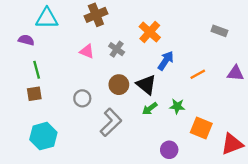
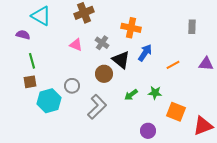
cyan triangle: (47, 18) -> (41, 16), turned 30
gray rectangle: (219, 31) -> (192, 27), turned 72
orange cross: (150, 32) -> (131, 28), turned -30
black triangle: (146, 85) -> (121, 60), moved
cyan hexagon: (43, 136) -> (49, 101), moved

